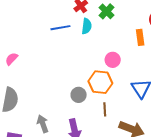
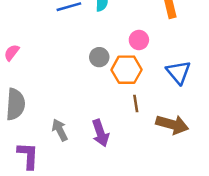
gray circle: (79, 95) -> (99, 57), moved

